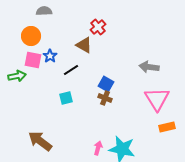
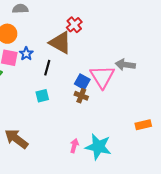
brown triangle: (84, 45) -> (60, 43), size x1.4
black line: (71, 70) -> (47, 68), turned -42
pink triangle: (157, 99) -> (102, 77), moved

